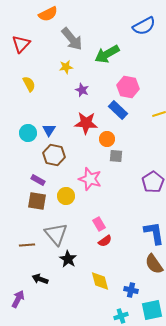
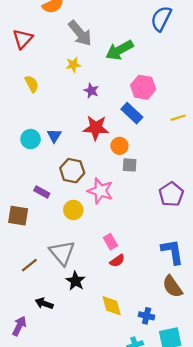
blue semicircle: (144, 26) -> (161, 19), turned 145
brown hexagon: (54, 155) -> (72, 171), moved
brown square: (37, 201) -> (18, 216), moved
brown line: (27, 245) -> (29, 265), turned -35

